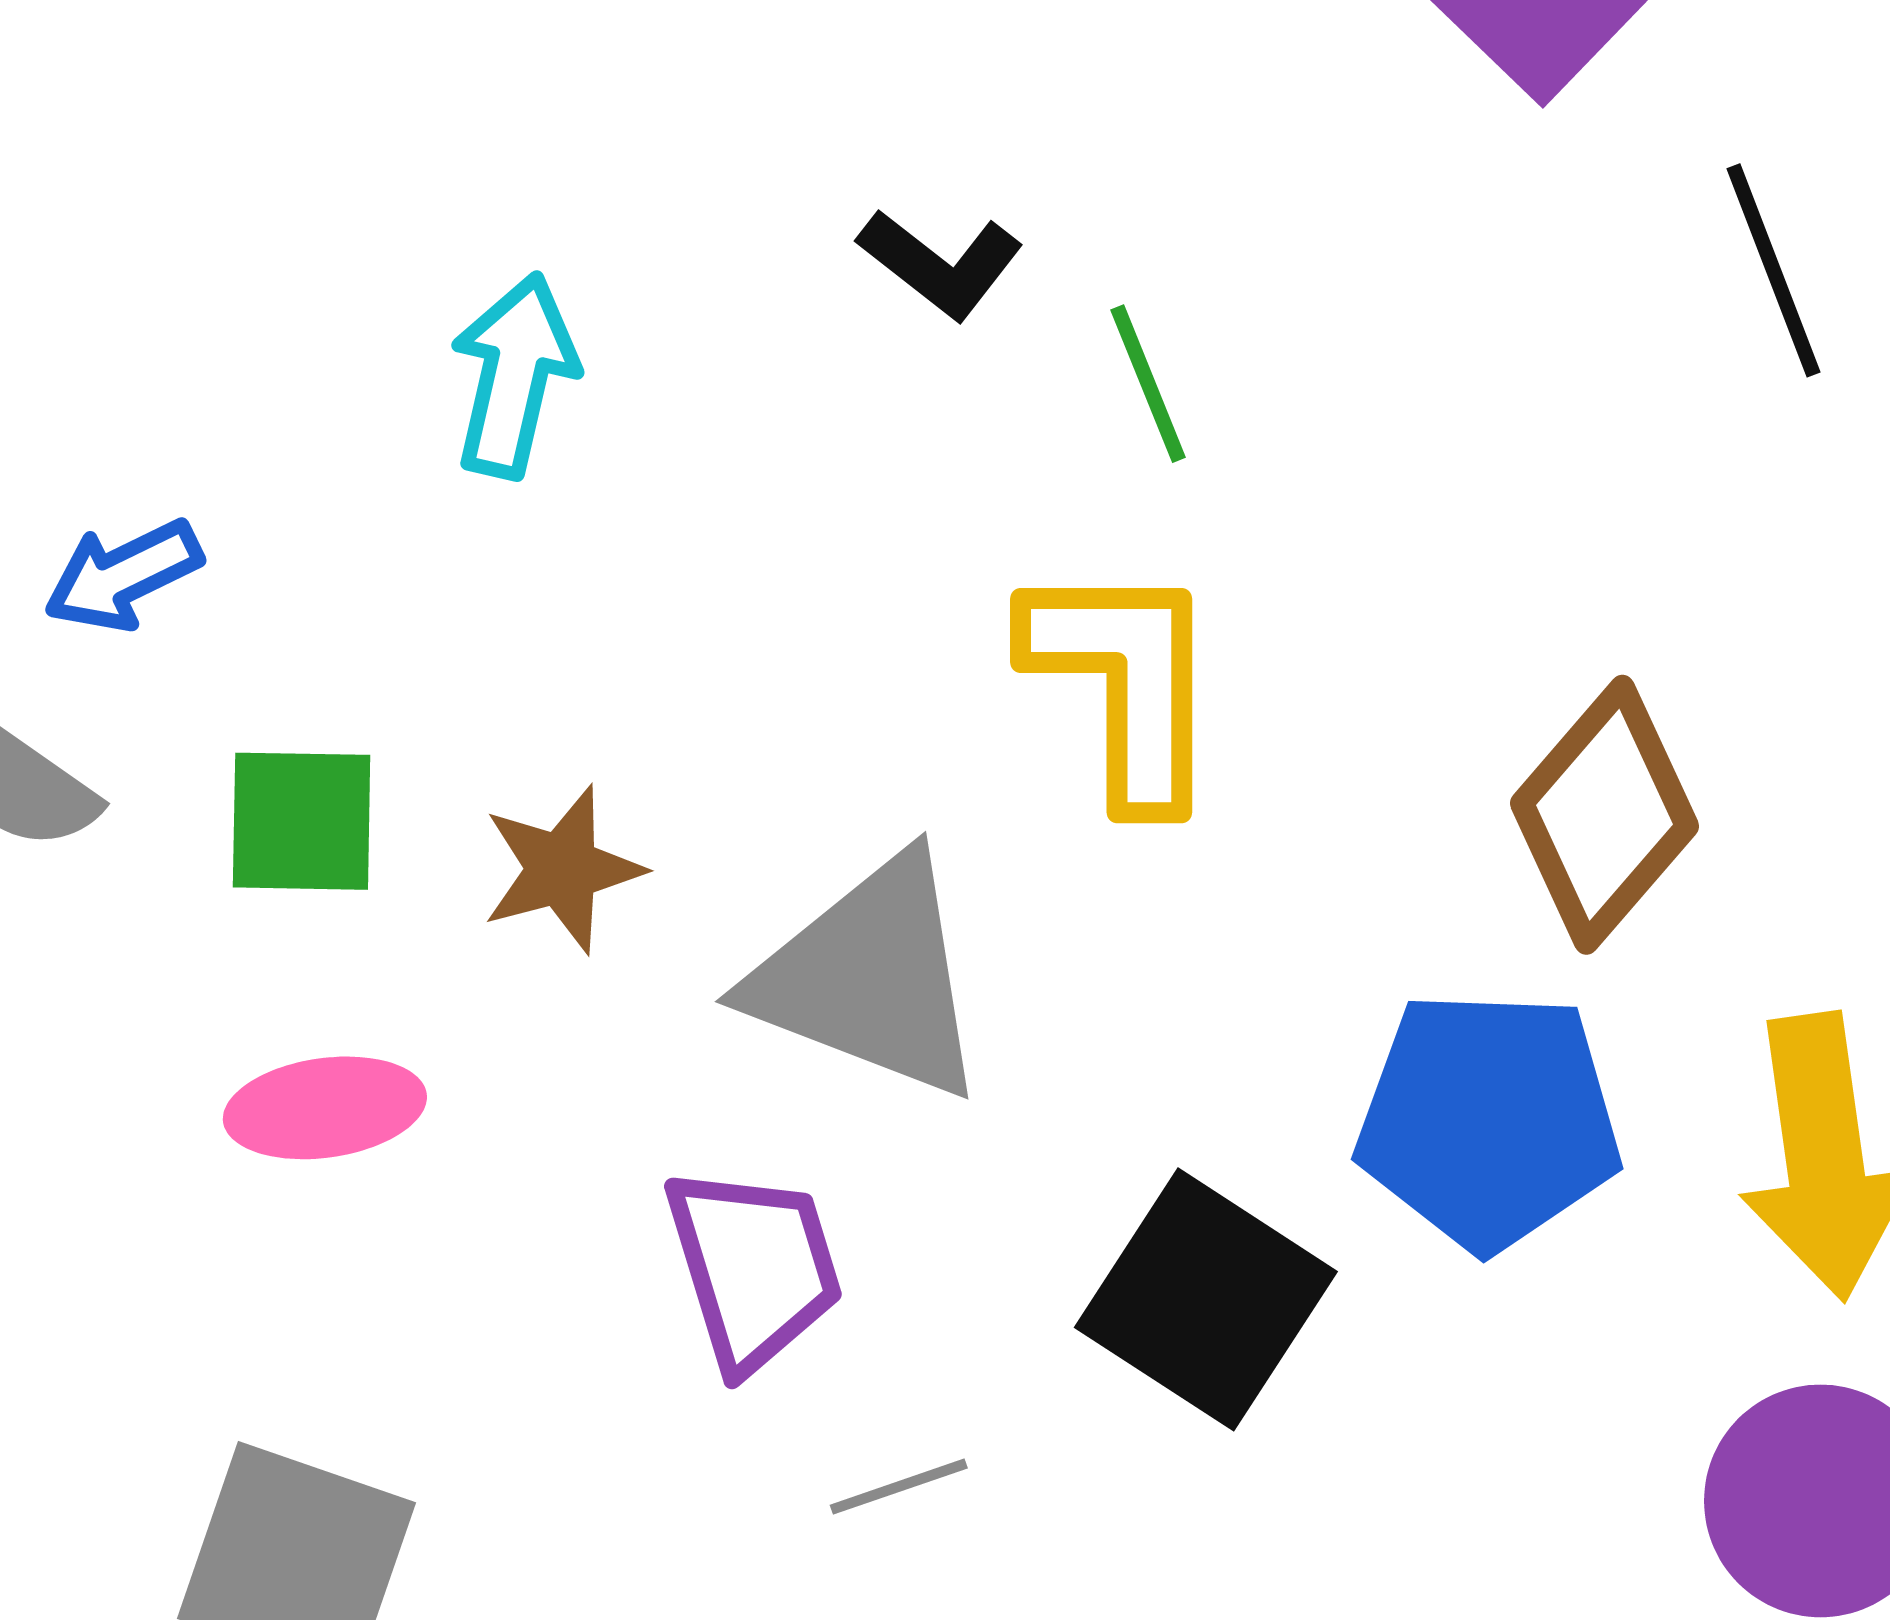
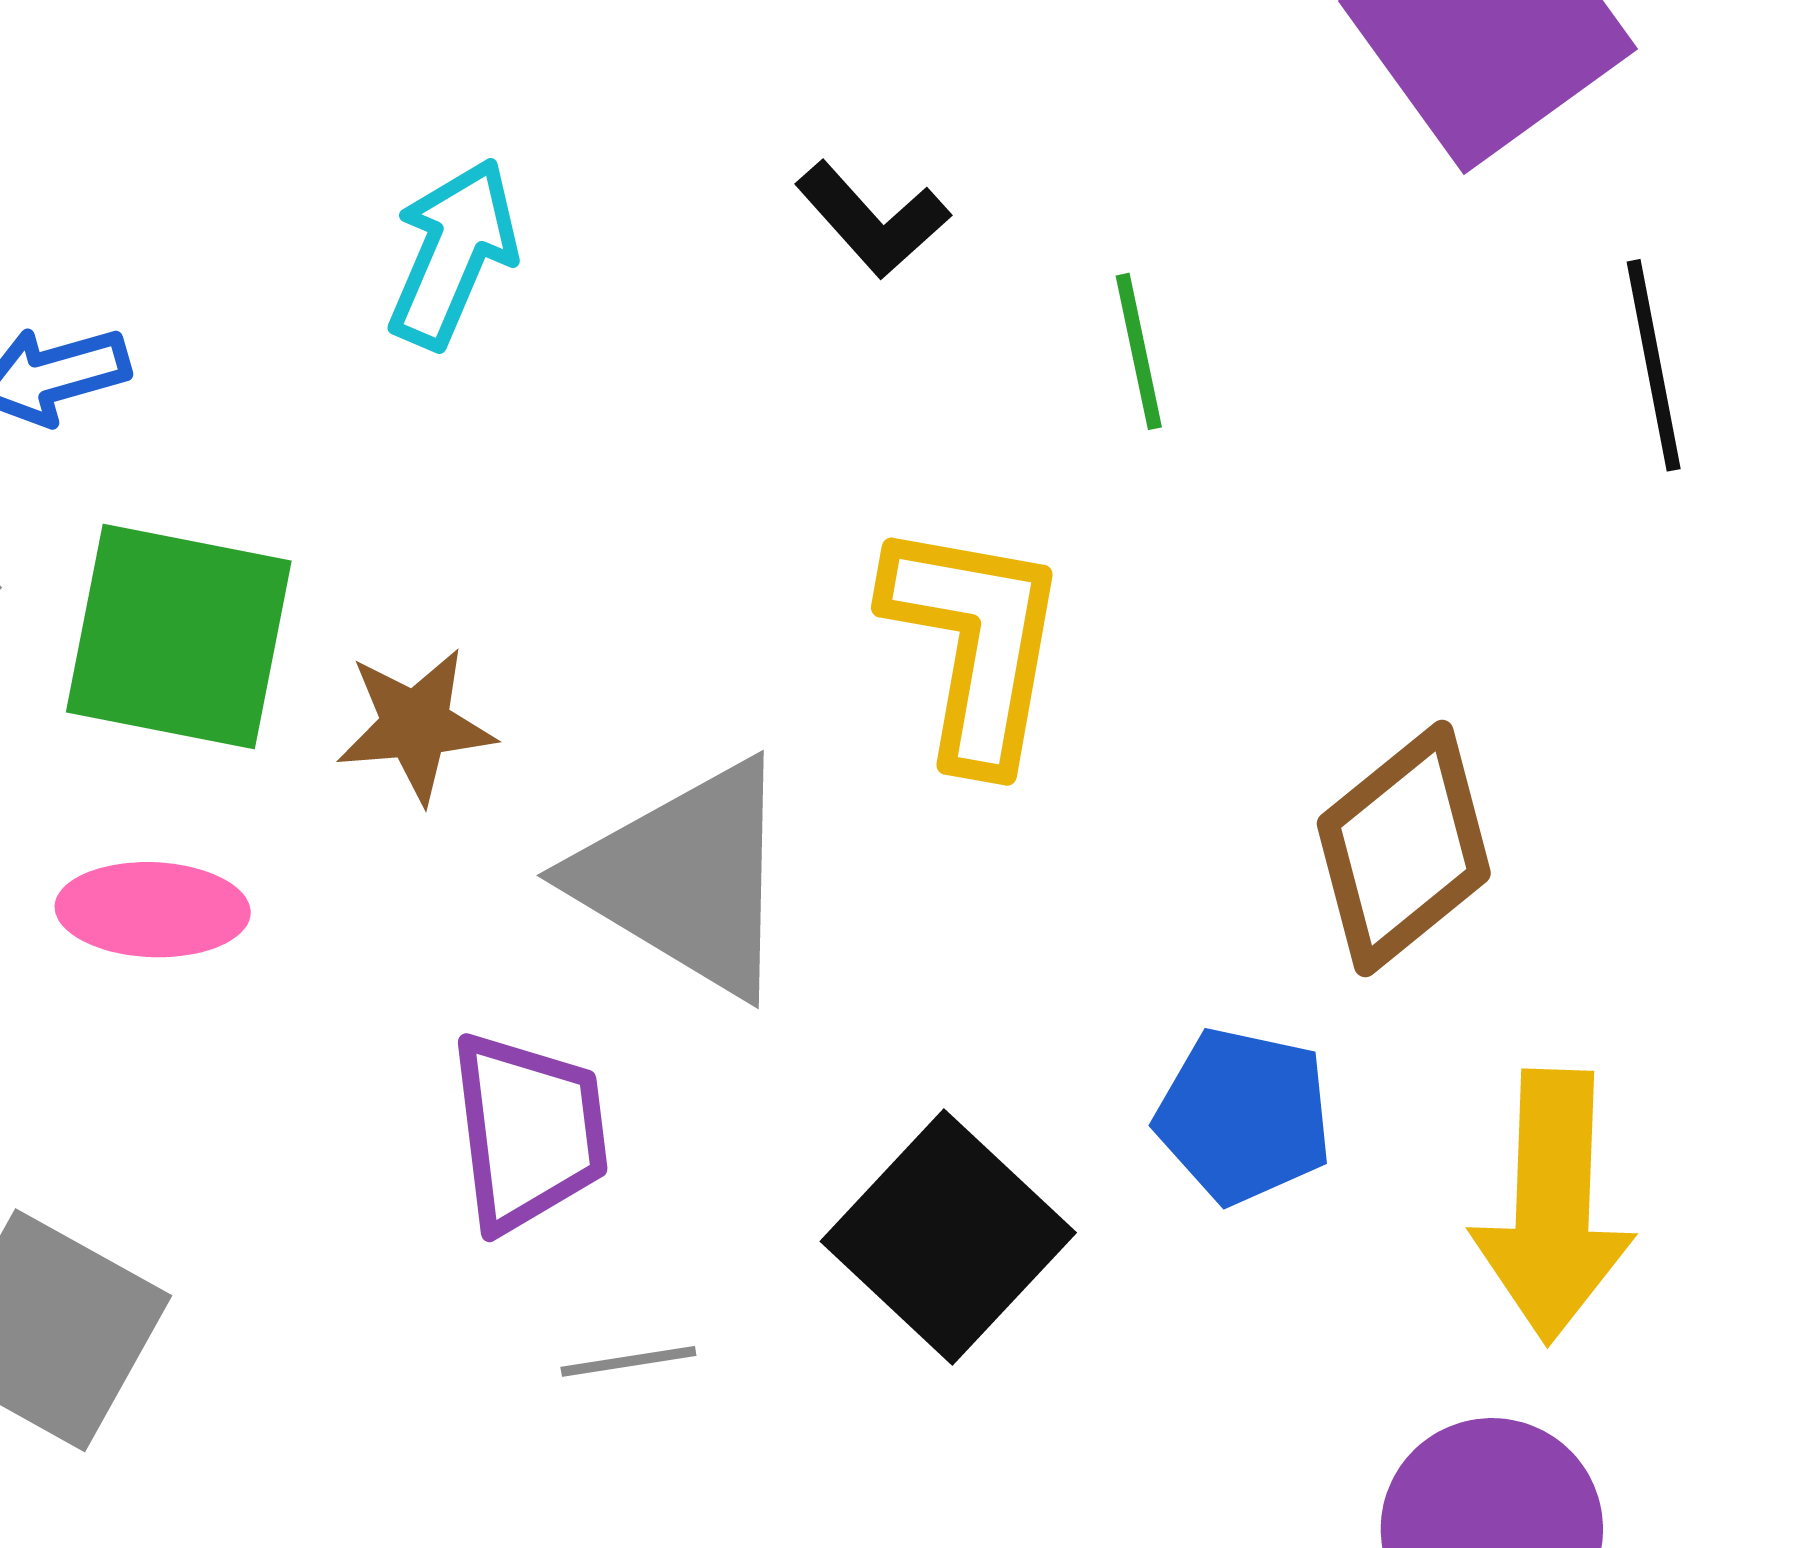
green line: (1148, 384) -> (1139, 351), moved
green square: (302, 821) -> (179, 636), size x1.5
blue pentagon: (1489, 1120) -> (1244, 1116), size x0.7

